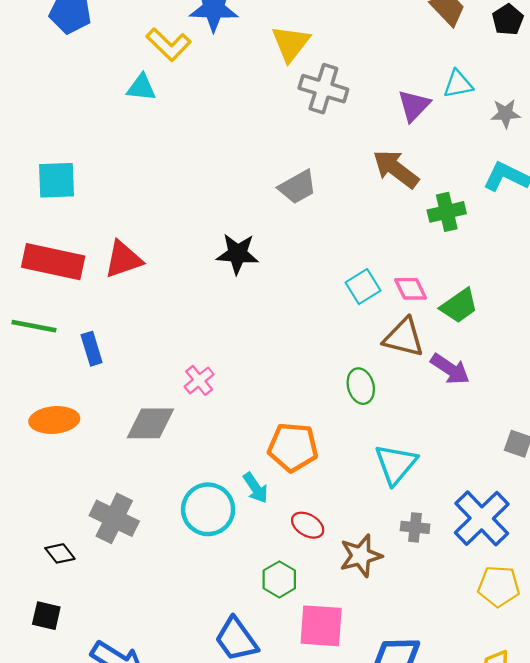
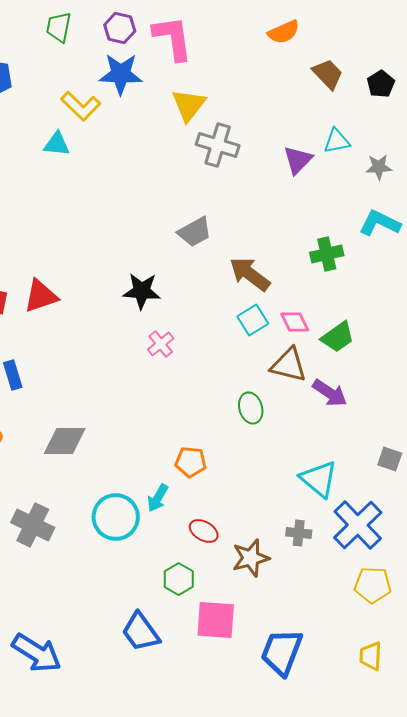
brown arrow: (396, 169) -> (250, 274), moved
pink cross: (199, 380) -> (161, 344), moved
orange pentagon: (293, 447) -> (191, 462), size x0.7
cyan triangle: (396, 464) -> (319, 479), moved, turned -30
cyan arrow: (256, 488) -> (158, 498), turned 64

